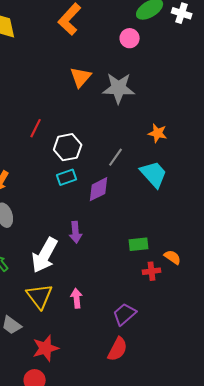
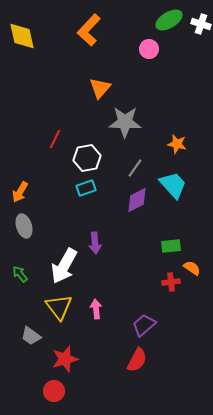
gray star: (119, 88) -> (125, 122), moved
purple diamond: (99, 189) -> (137, 200), moved
green rectangle: (139, 244) -> (171, 246), moved

